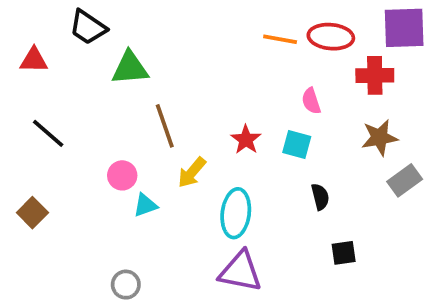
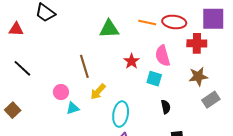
green triangle: (130, 68) -> (109, 29), moved
pink semicircle: (311, 101) -> (163, 56), size x1.5
red star: (246, 140) -> (132, 61), moved

